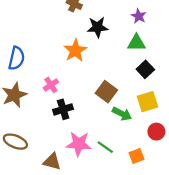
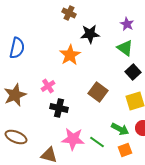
green triangle: (136, 43) -> (125, 48), turned 36
blue semicircle: (16, 58) -> (17, 48), moved
black cross: (63, 109) -> (59, 108), turned 30
green arrow: (122, 114) -> (120, 129), moved

